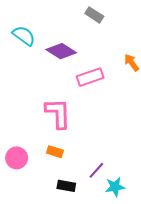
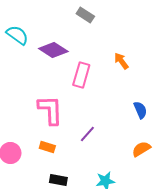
pink rectangle: (90, 77) -> (81, 75), turned -55
purple line: (96, 170) -> (87, 134), moved

